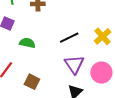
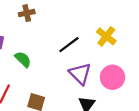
green semicircle: (27, 43) -> (23, 59), turned 42

